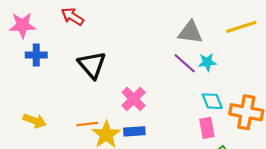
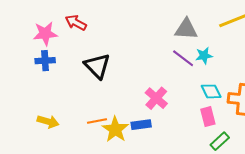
pink star: (22, 25) -> (45, 34), moved
pink cross: (134, 99) -> (156, 98), moved

